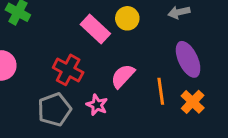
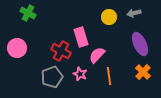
yellow circle: (127, 18) -> (109, 17), moved
pink rectangle: (95, 29) -> (81, 37), moved, turned 30
orange line: (161, 91) -> (109, 76), moved

